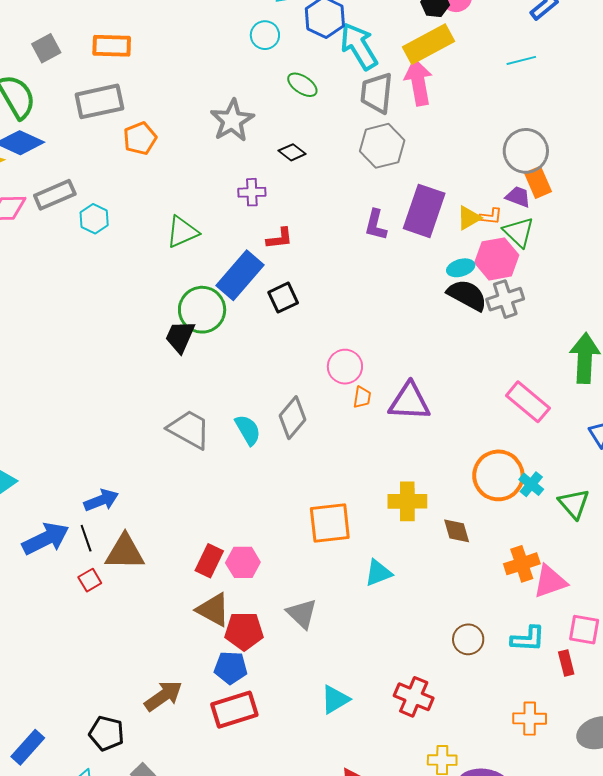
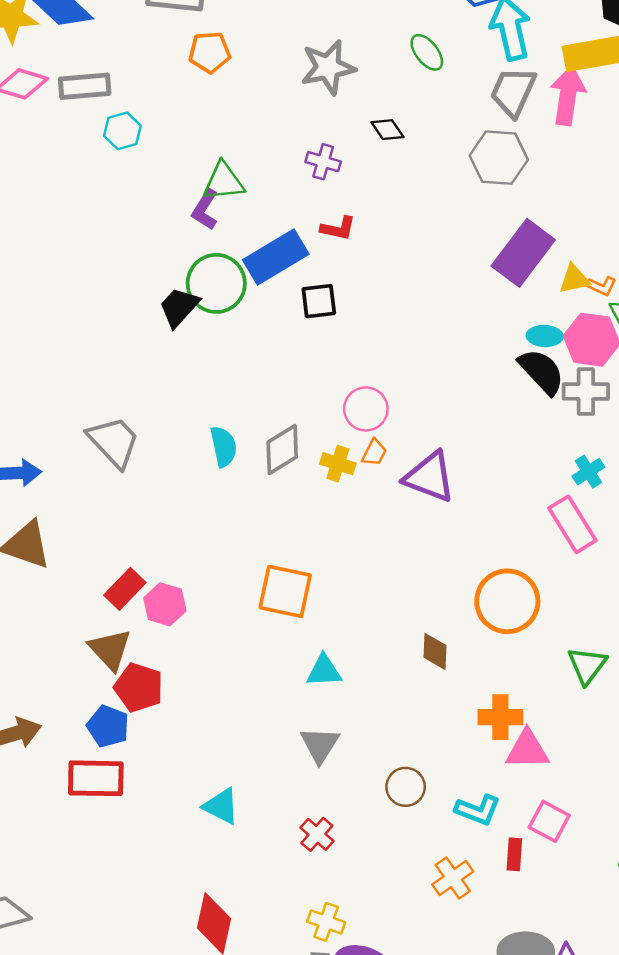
purple L-shape: (376, 225) -> (205, 210), moved
gray trapezoid: (189, 429) -> (114, 442), moved
cyan cross: (531, 484) -> (588, 472), moved
yellow cross: (407, 501) -> (338, 464), moved, size x0.7
gray triangle: (302, 614) -> (320, 745), moved
red cross: (414, 697) -> (317, 834), size x0.7
cyan triangle: (335, 699) -> (221, 806), turned 40
orange cross: (530, 719) -> (453, 878), moved, turned 36

